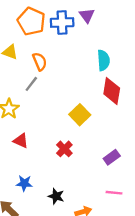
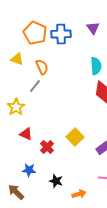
purple triangle: (87, 15) -> (93, 28), moved
yellow square: (80, 115) -> (75, 137), moved
red cross: (64, 149) -> (47, 147), moved

